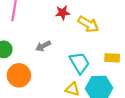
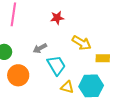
yellow arrow: (88, 24) -> (82, 43), moved
cyan trapezoid: (79, 63) -> (56, 65), moved

